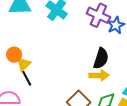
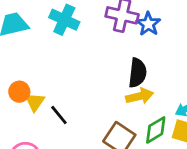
black line: (27, 78) -> (59, 115), moved

